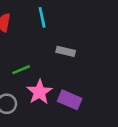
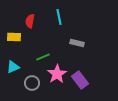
purple rectangle: (70, 100) -> (80, 80), turned 30

